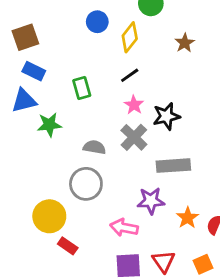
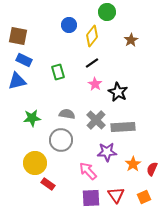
brown square: (25, 37) -> (18, 36), turned 30
black star: (166, 116) -> (118, 92), turned -30
green star: (49, 125) -> (32, 118), moved
gray cross: (134, 137) -> (96, 120), moved
pink arrow: (124, 228) -> (88, 171), turned 36

